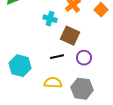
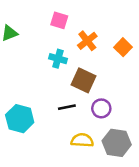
yellow semicircle: (53, 83) -> (82, 140), moved
gray hexagon: (82, 89) -> (117, 143), moved

